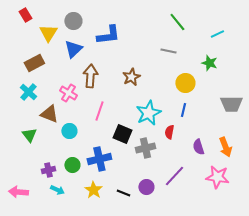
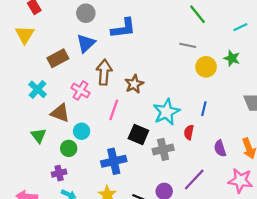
yellow triangle: (48, 33) -> (25, 35), moved
brown rectangle: (34, 63) -> (58, 58), moved
brown star: (131, 77) -> (134, 84), moved
yellow circle: (185, 83) -> (206, 67), moved
green circle: (72, 165) -> (69, 148), moved

